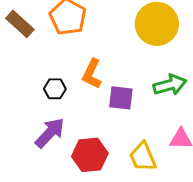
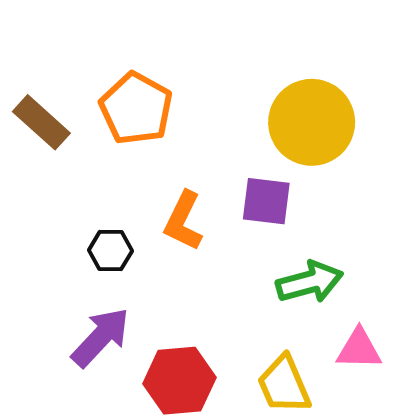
green arrow: (170, 85) -> (310, 282), moved
purple square: (121, 98) -> (266, 201), moved

